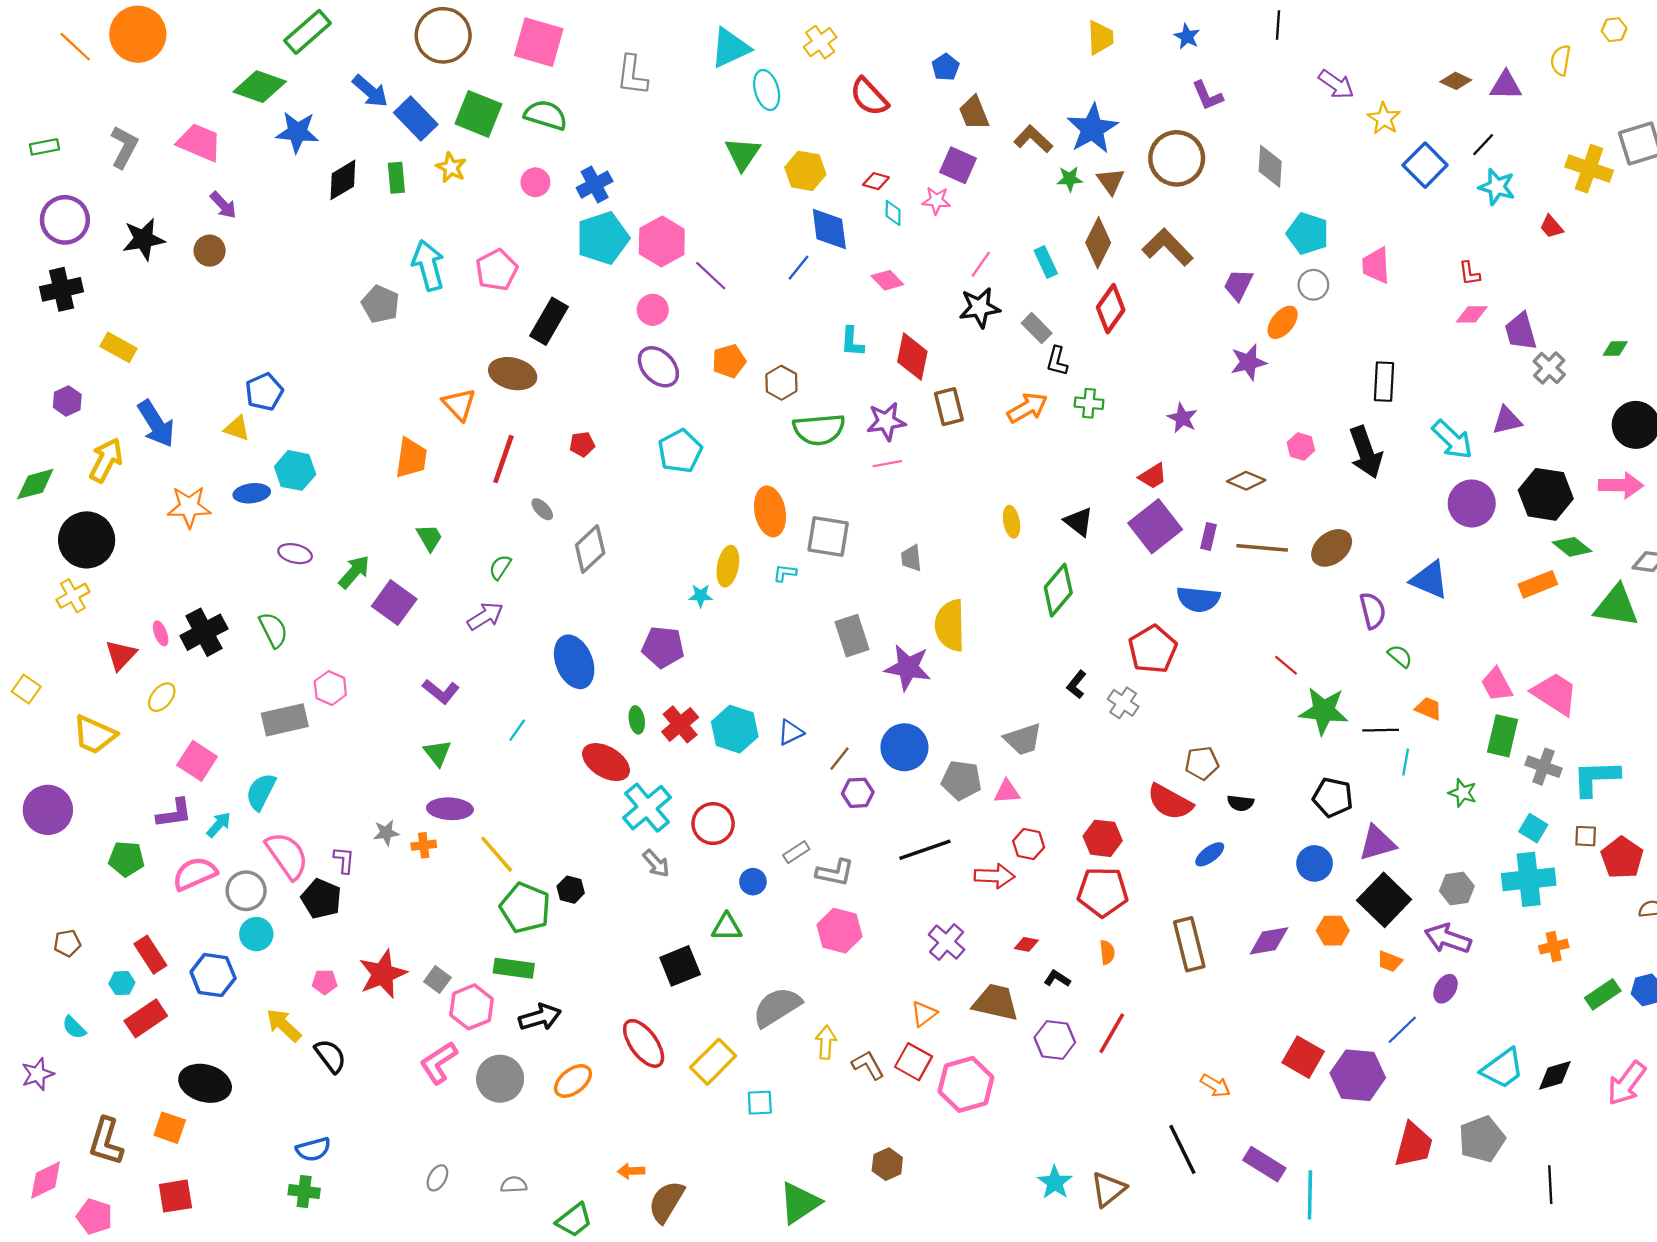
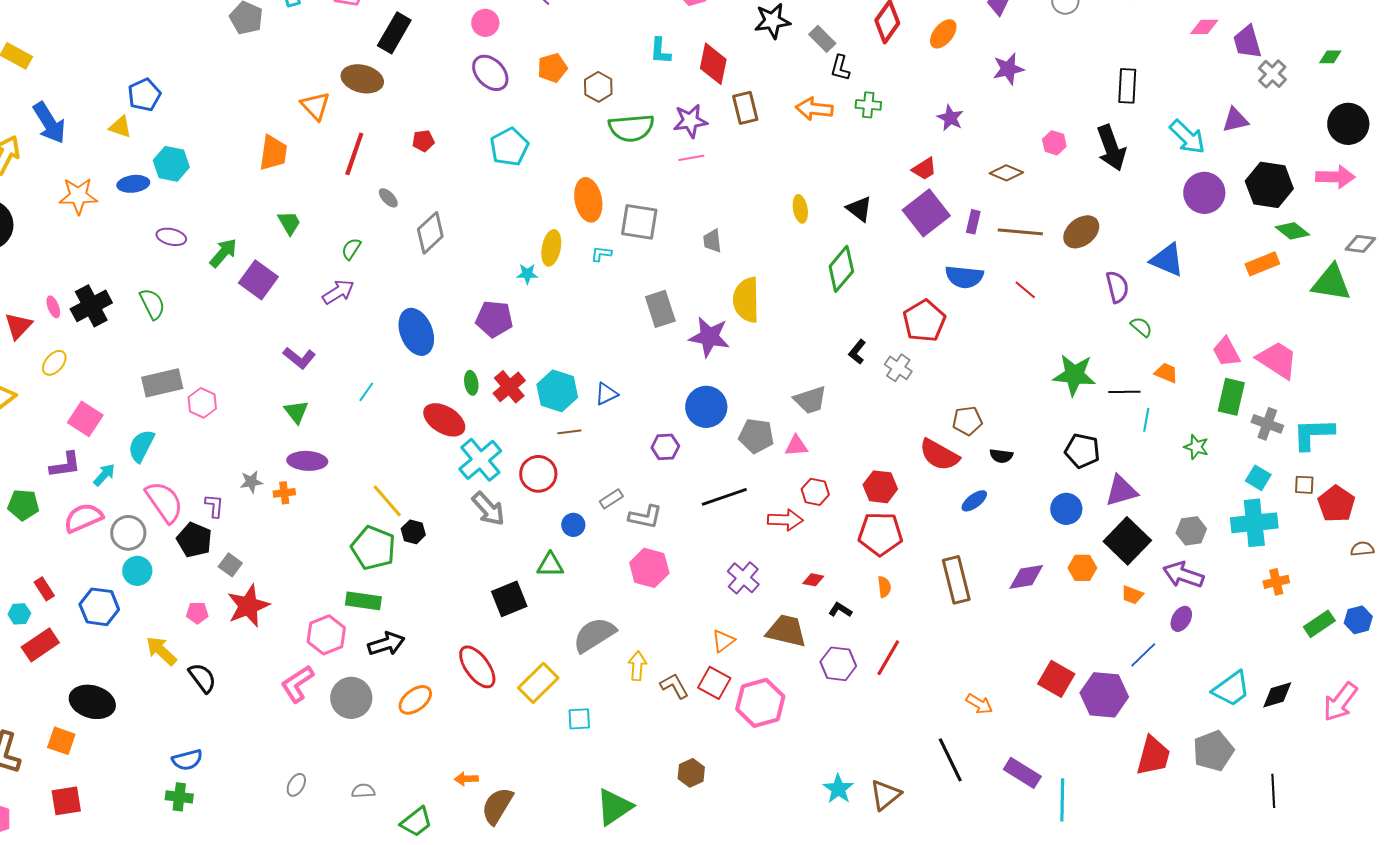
orange ellipse: (1283, 322) -> (943, 34), moved
orange arrow: (1027, 408) -> (814, 109), turned -144
red line: (1286, 665) -> (1025, 290), moved
pink hexagon: (330, 688) -> (202, 403), moved
brown line: (840, 759) -> (569, 432), moved, turned 45
yellow line: (497, 854) -> (387, 501), moved
gray arrow: (656, 863) -> (488, 509), size x1.4
red rectangle: (150, 955) -> (44, 589), size x0.7
gray square: (437, 980) -> (230, 565), moved

